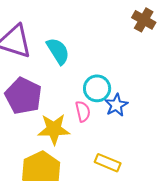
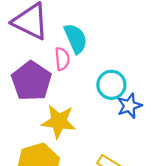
pink semicircle: (83, 111) -> (62, 59), moved

